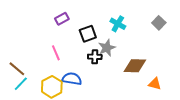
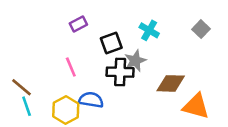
black cross: (95, 57) -> (120, 72), size x1.5
cyan line: (21, 84) -> (27, 106), turned -63
orange triangle: (155, 84) -> (196, 106), size x1.6

